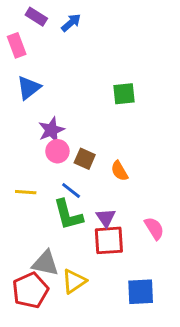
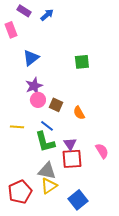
blue triangle: (29, 88) -> (31, 58), moved
gray triangle: (45, 263) -> (47, 171), moved
blue square: (141, 292) -> (78, 200), moved, turned -36

